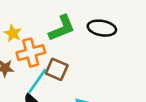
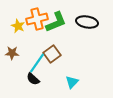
orange cross: (31, 53) -> (37, 19), moved
brown square: (57, 69) -> (52, 54), turned 30

